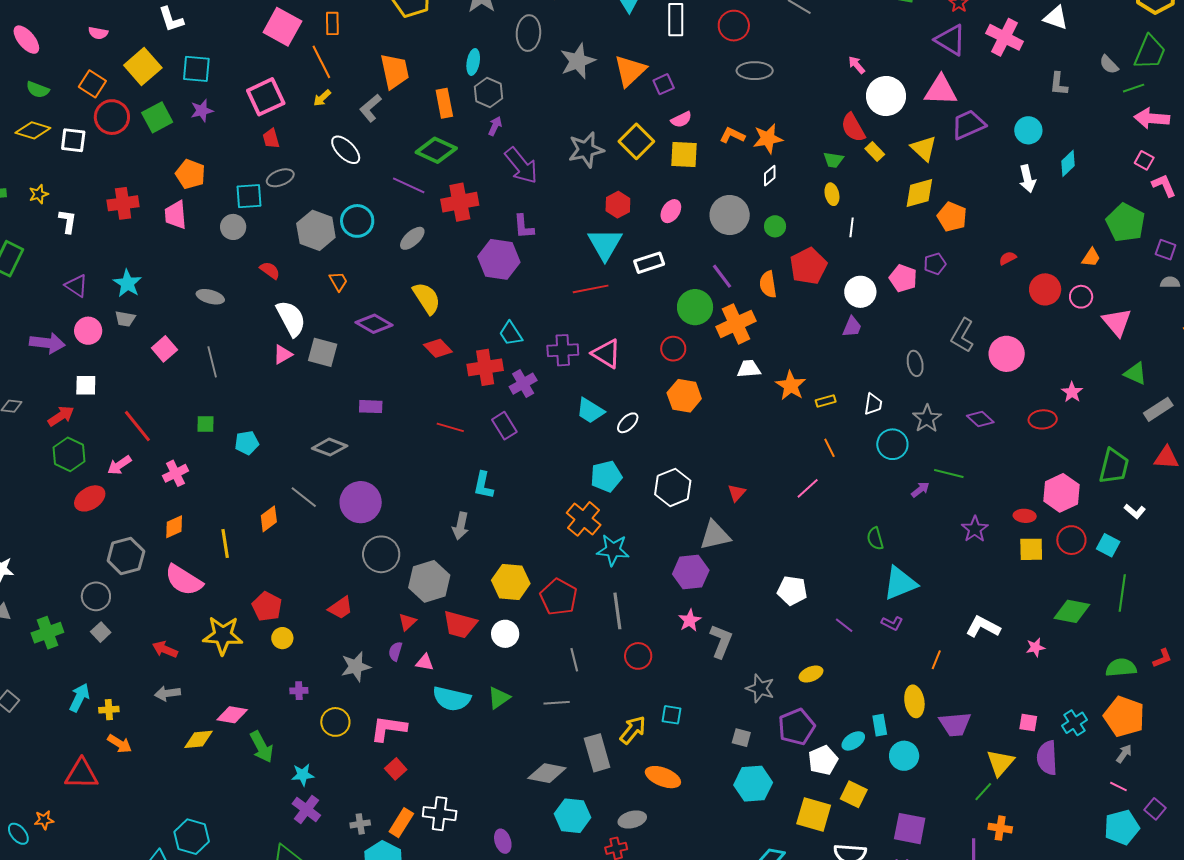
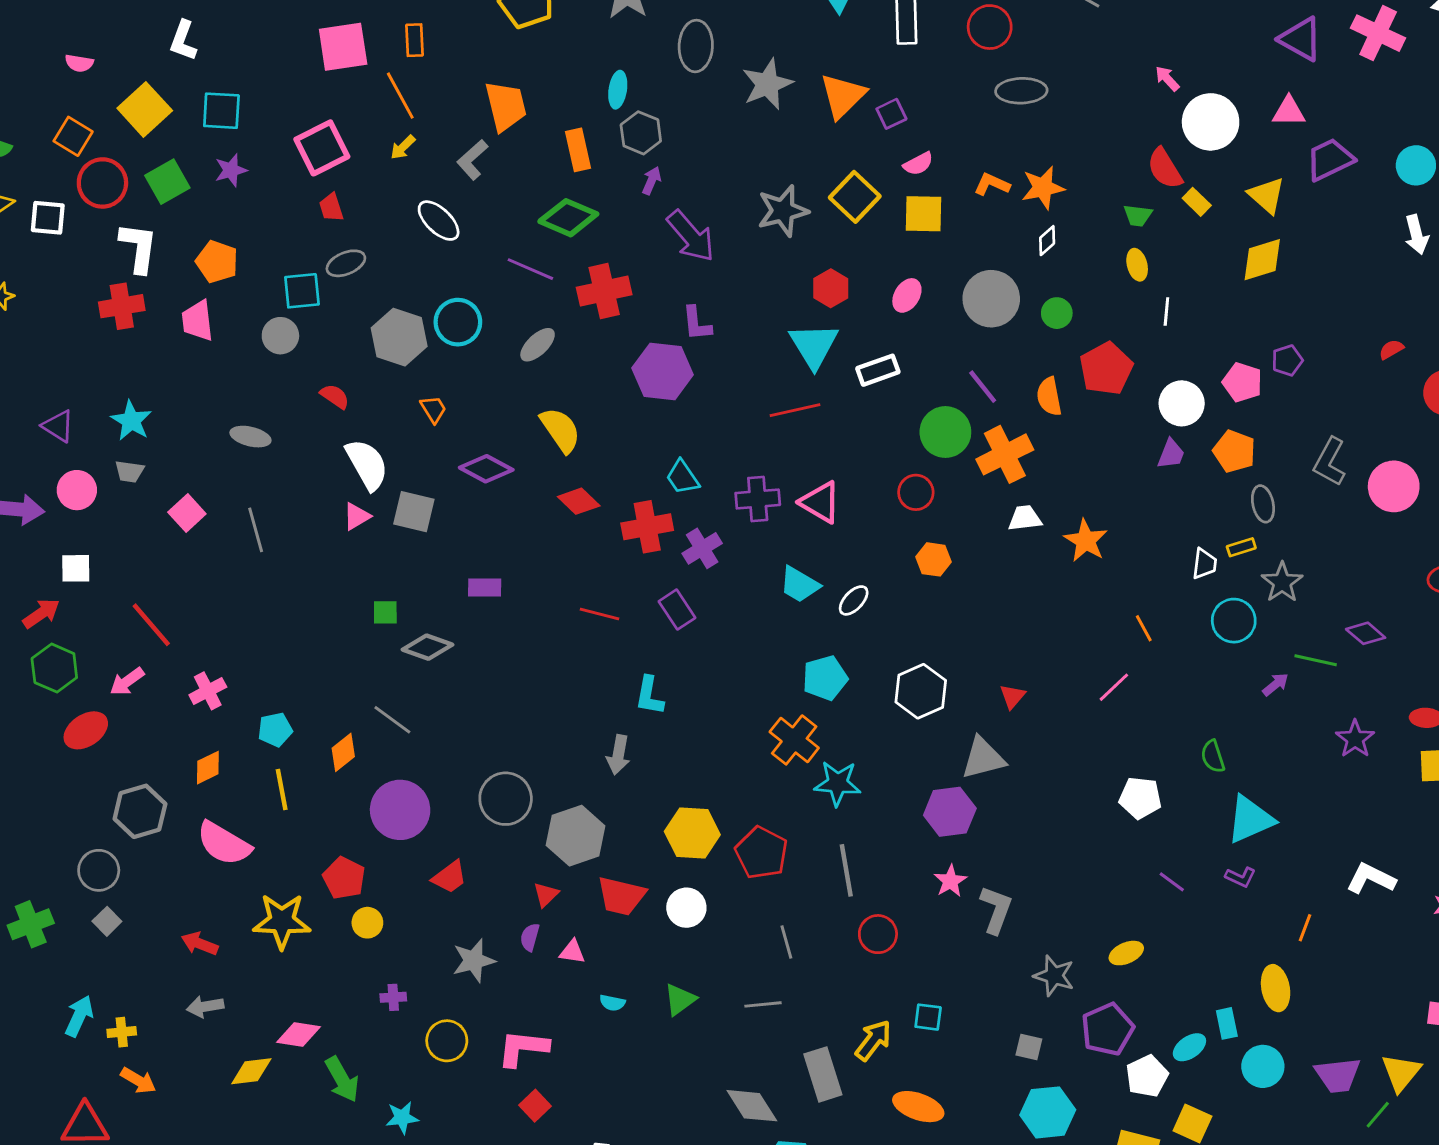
white L-shape: (171, 19) -> (183, 41), turned 40
pink square: (282, 27) -> (343, 47), turned -36
pink triangle: (941, 90) -> (1289, 111), size x0.7
orange pentagon: (952, 217) -> (1234, 451), moved
white L-shape: (68, 221) -> (139, 248), moved, size x1.5
orange hexagon: (684, 396) -> (933, 559), size x0.7
yellow rectangle: (826, 401) -> (1241, 547), moved
purple diamond: (980, 419) -> (1366, 633), moved
green square: (206, 424) -> (385, 612), moved
cyan pentagon: (247, 443) -> (275, 730), moved
purple circle: (361, 502) -> (400, 810), moved
white pentagon: (792, 591) -> (1140, 798), moved
cyan semicircle: (452, 699) -> (612, 1003), size x0.5
purple trapezoid: (955, 724) -> (1338, 1075), moved
gray diamond: (547, 773) -> (752, 1106), turned 48

